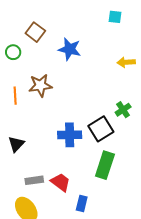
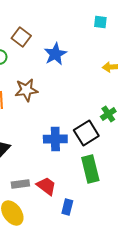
blue star: (70, 49) -> (55, 54), turned 30
green rectangle: (105, 165) -> (90, 169), turned -32

